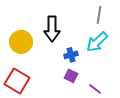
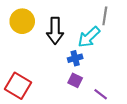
yellow circle: (21, 42) -> (22, 21), moved
cyan arrow: (97, 42) -> (89, 37), moved

